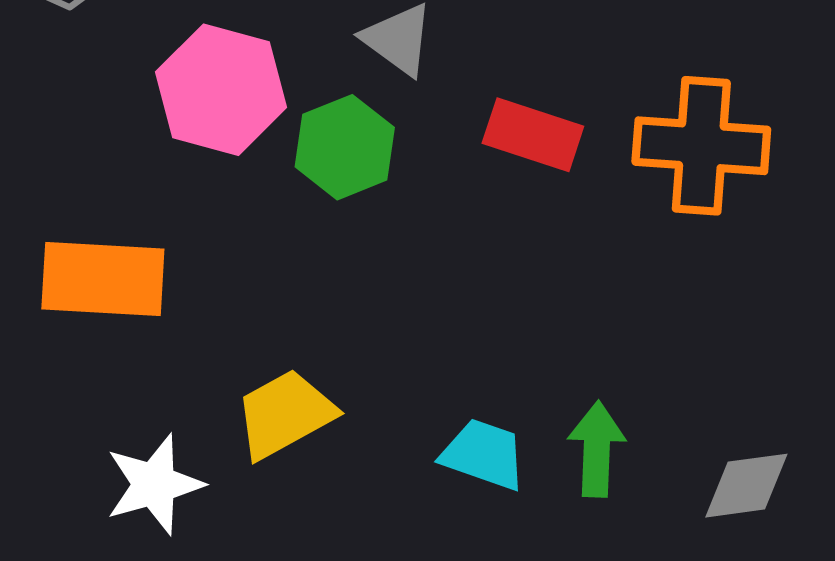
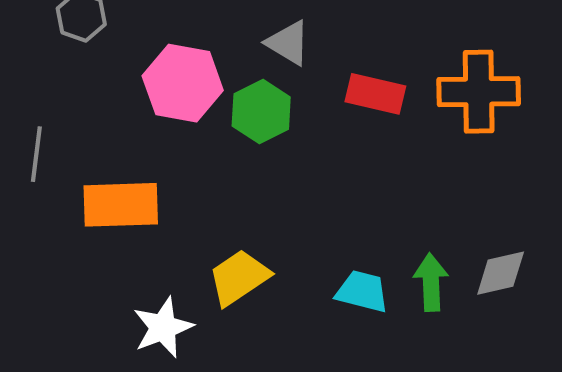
gray diamond: (746, 486) -> (501, 273), moved

